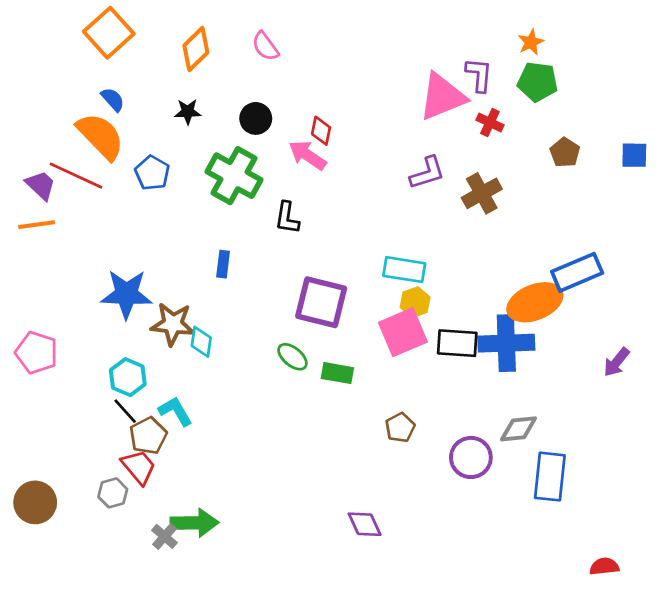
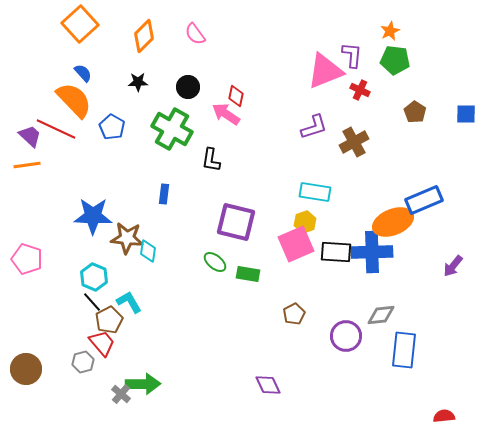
cyan rectangle: (404, 270) -> (315, 192), moved

